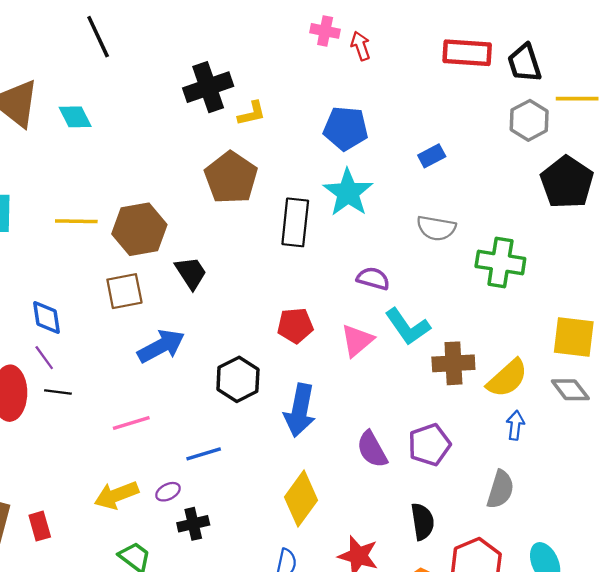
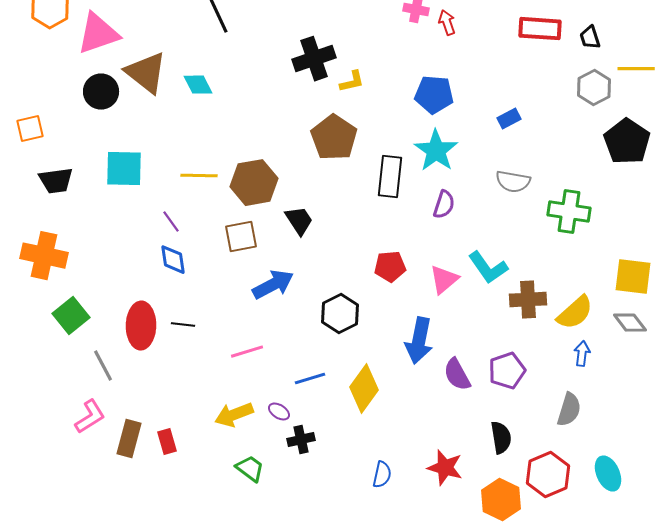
black trapezoid: (524, 63) -> (590, 38), size x0.7
purple semicircle: (373, 279) -> (444, 205), moved, turned 92
purple line: (44, 358) -> (171, 222), moved
blue arrow: (300, 410) -> (419, 341), moved
purple ellipse: (168, 492) -> (279, 412), turned 60
yellow diamond: (301, 499) -> (364, 389), moved

